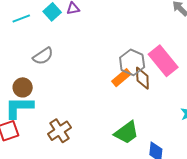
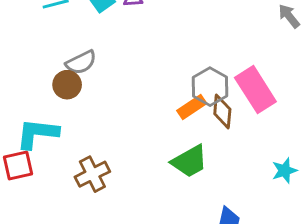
brown circle: (23, 87) -> (67, 85), moved
green trapezoid: (126, 132) -> (190, 161), moved

